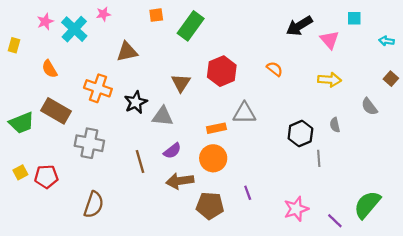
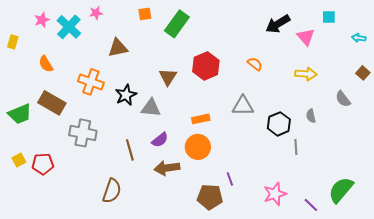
gray triangle: (244, 113) -> (243, 106), moved
brown semicircle: (94, 205) -> (112, 191), moved
brown pentagon: (210, 206) -> (210, 197), moved

